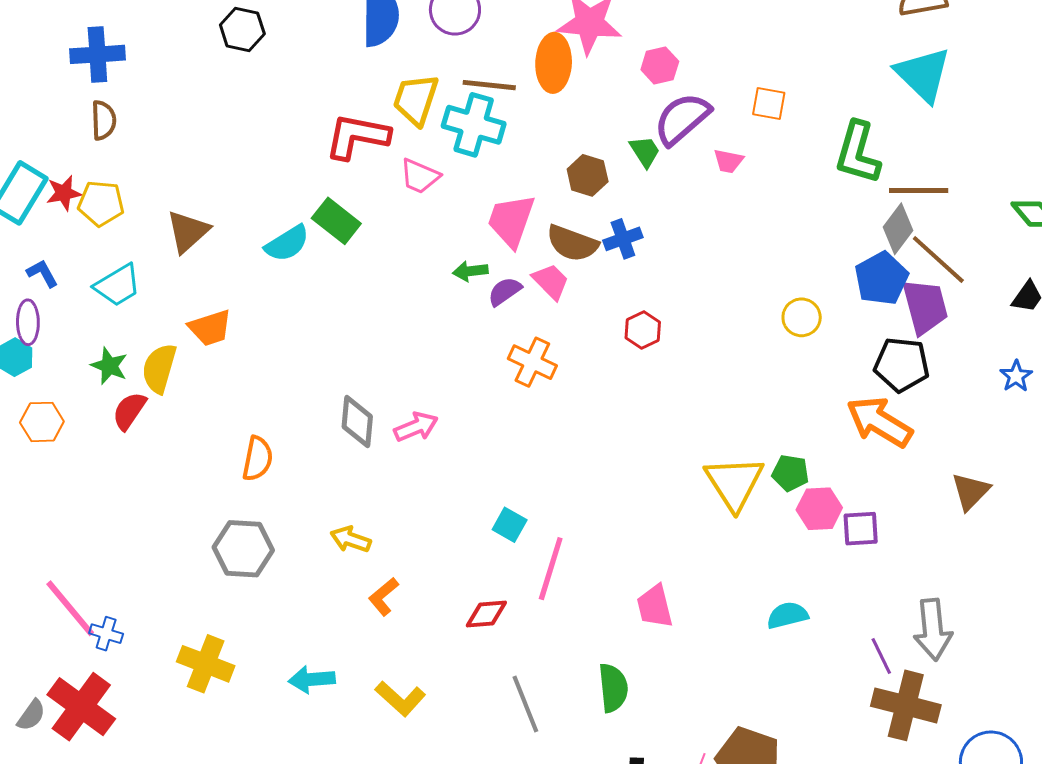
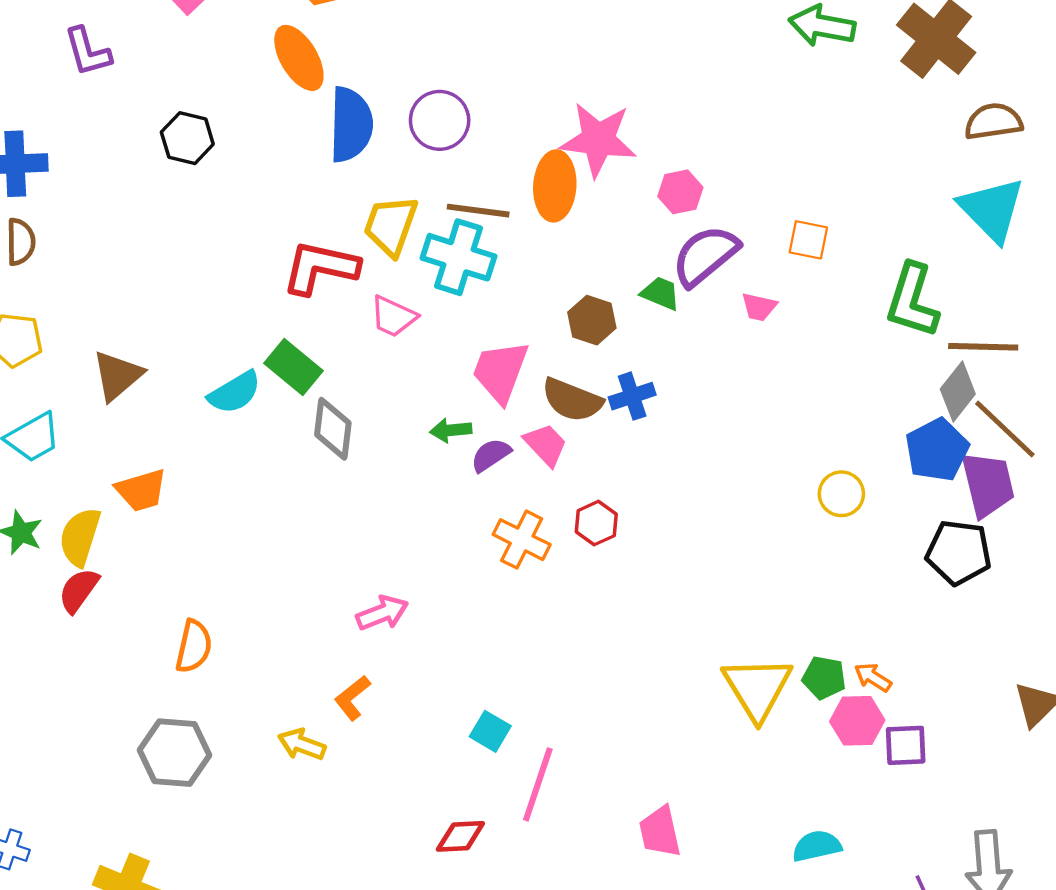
green trapezoid: (645, 151) -> (661, 293), turned -36
red hexagon: (643, 330) -> (596, 523), moved
red semicircle: (129, 411) -> (79, 590), moved
gray diamond: (357, 422) -> (333, 429), moved
orange arrow: (879, 422) -> (873, 677), moved, size x0.5
orange L-shape: (384, 597) -> (352, 698), moved

